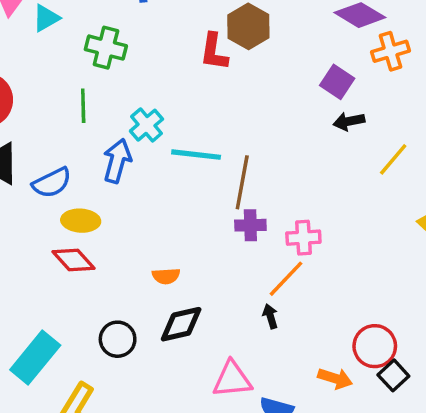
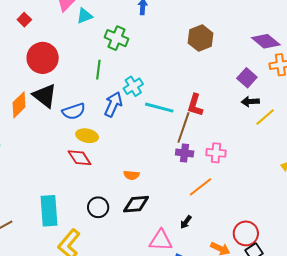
red L-shape: (214, 52) -> (195, 105), moved
yellow line: (393, 159) -> (265, 117), moved
pink cross: (303, 238) -> (216, 153), moved
black arrow: (270, 316) -> (186, 222), moved, turned -136
cyan rectangle: (35, 357) -> (49, 211), turned -52

